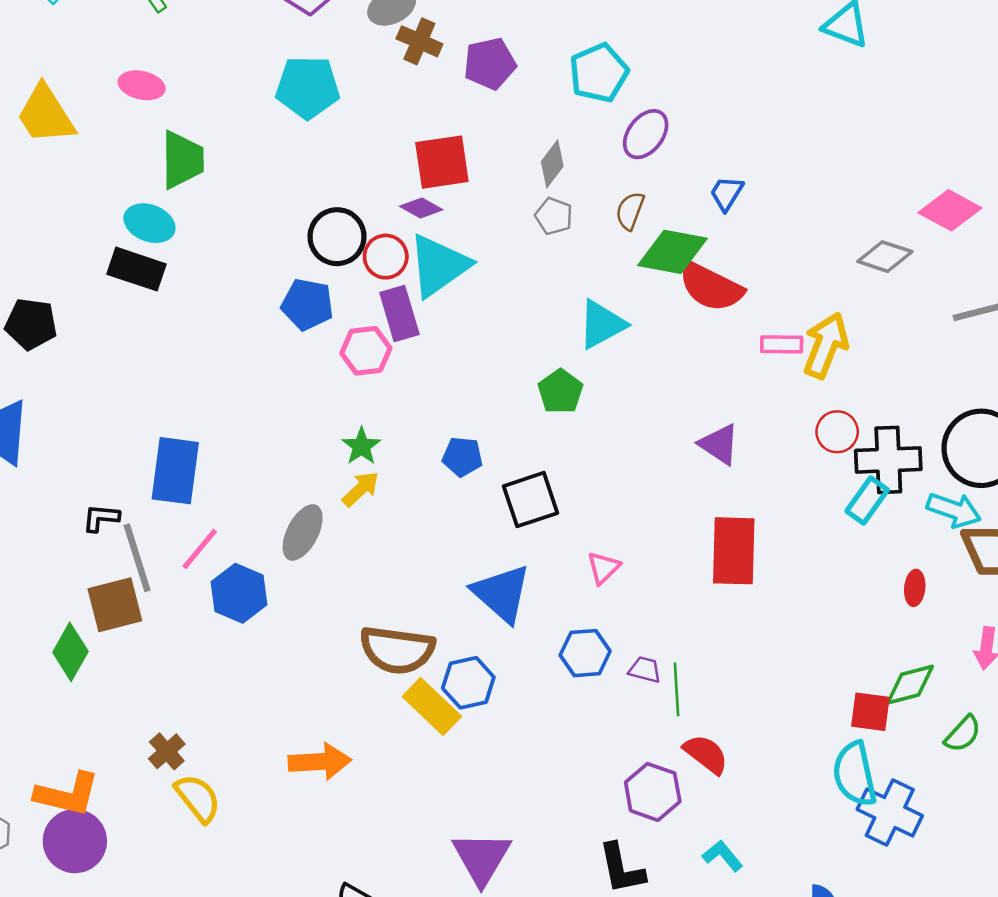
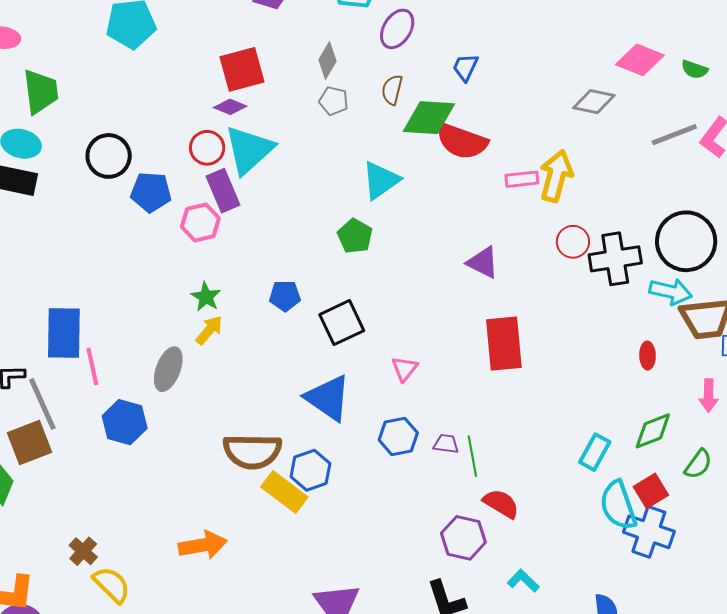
black circle: (337, 237) -> (109, 156), moved
cyan rectangle: (867, 501) -> (595, 452), moved
pink line: (200, 549) -> (92, 366), moved, turned -45
red square: (870, 712) -> (651, 491), moved, turned -32

